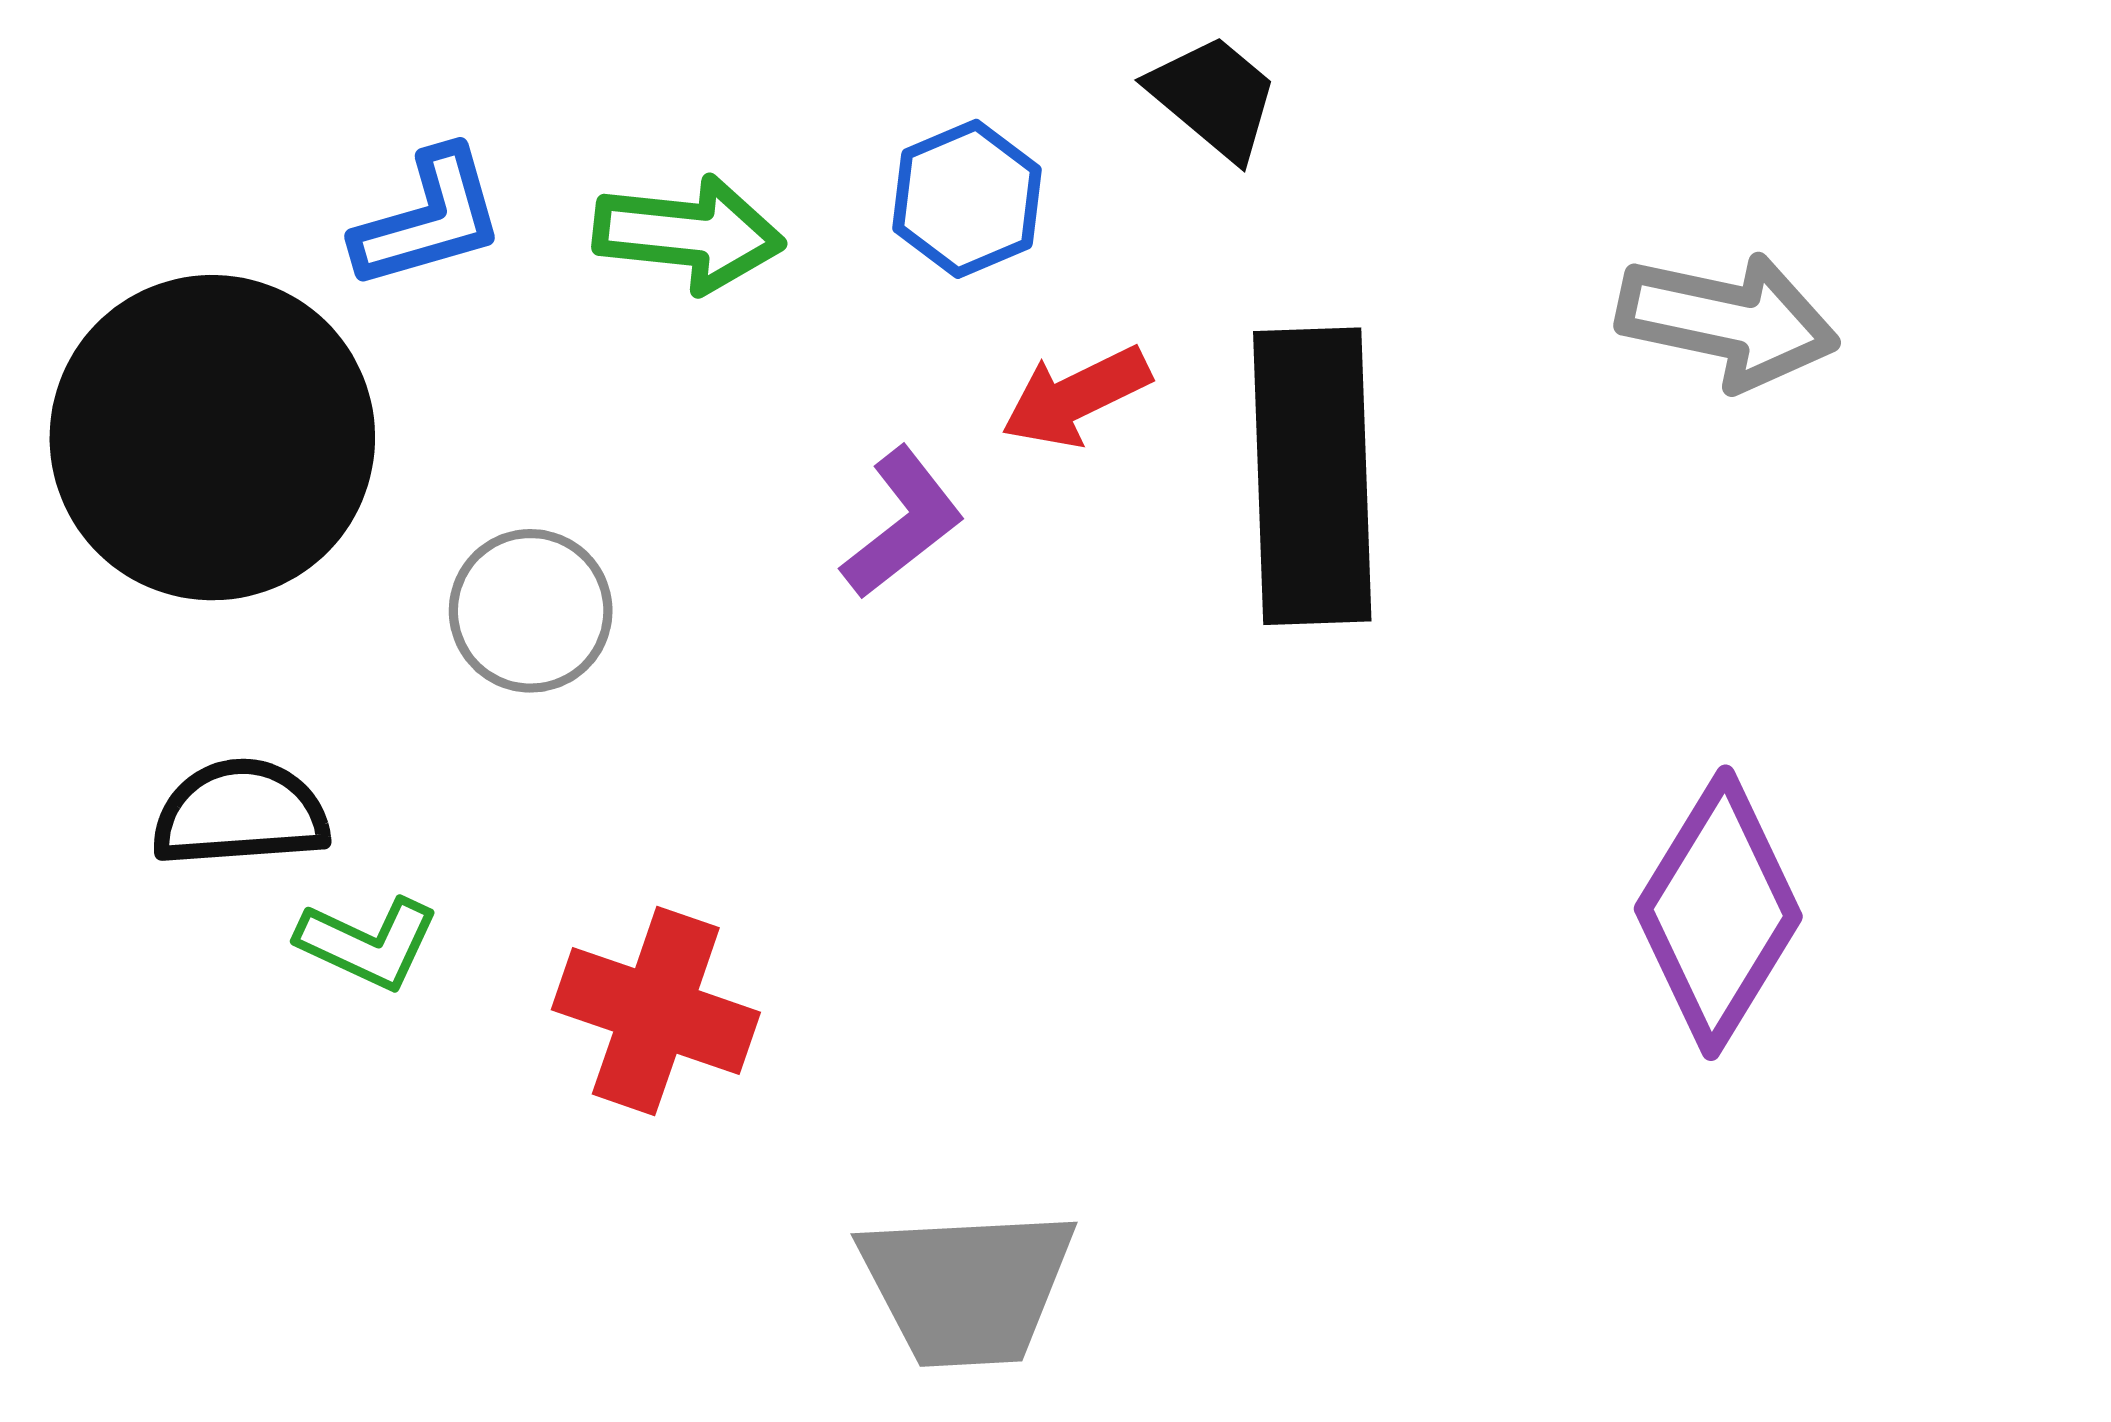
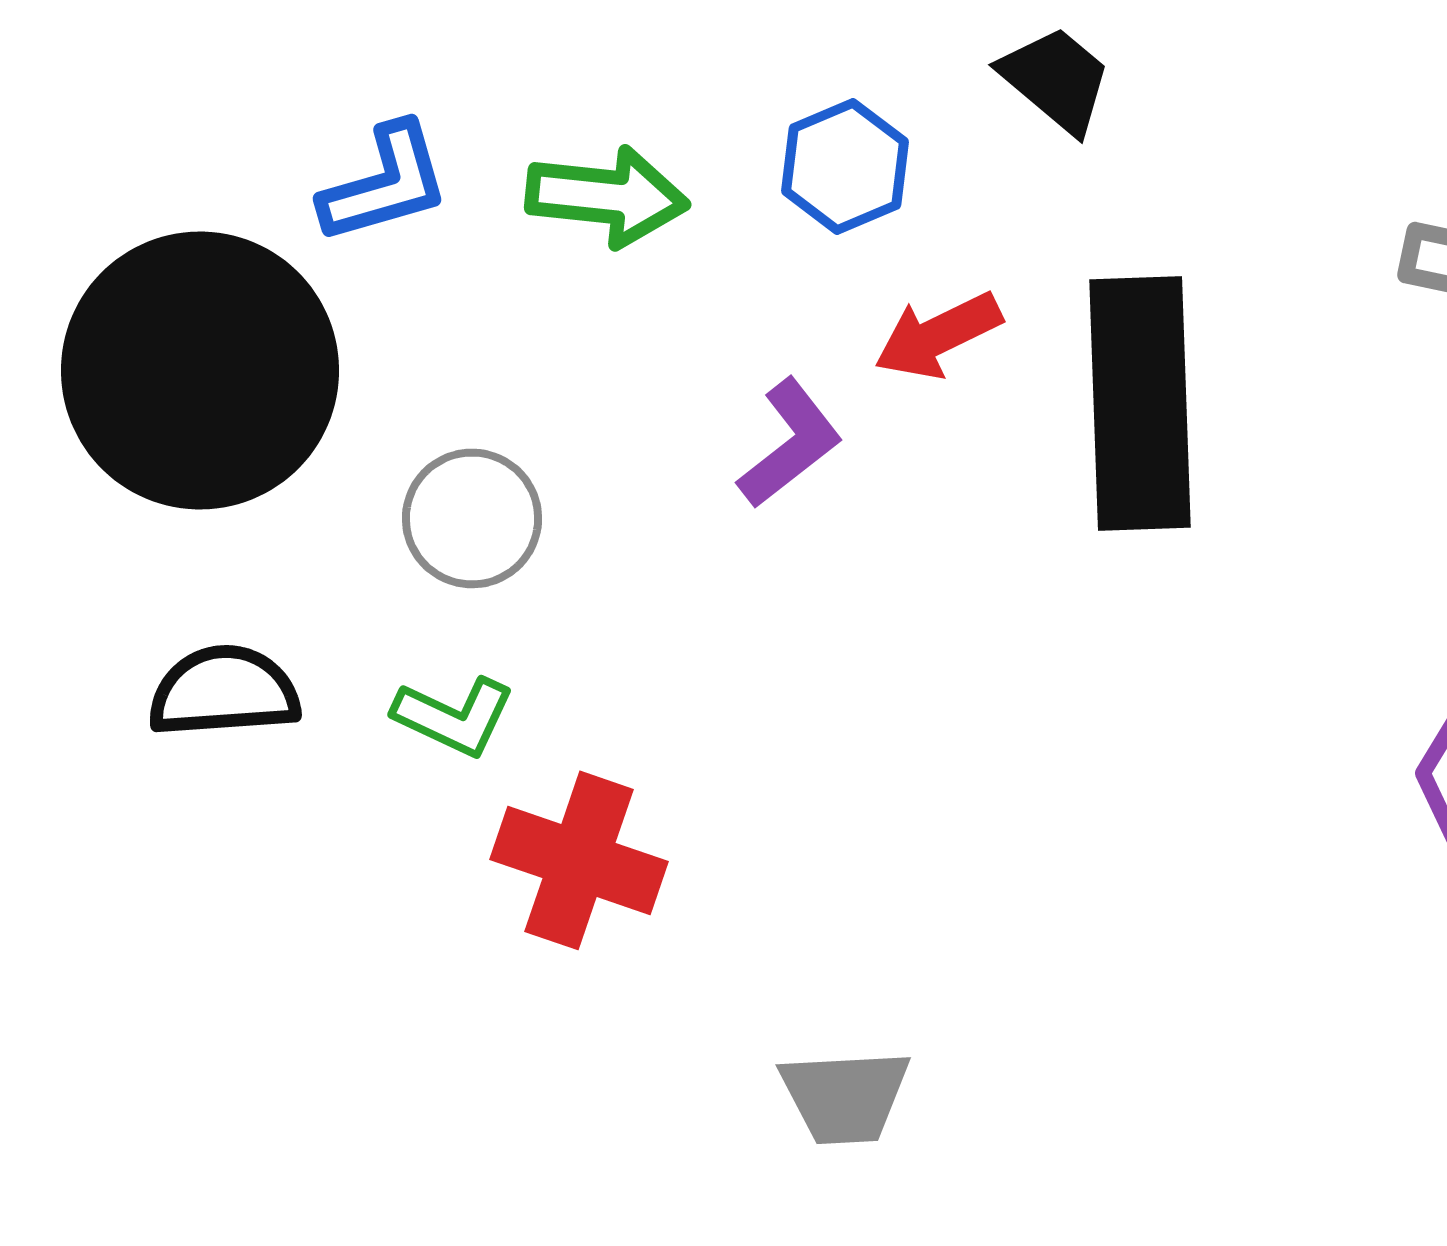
green L-shape: (368, 943) -> (454, 716), moved
gray trapezoid: (967, 1287) -> (845, 1096), size x0.7

